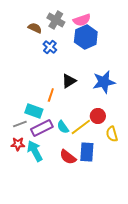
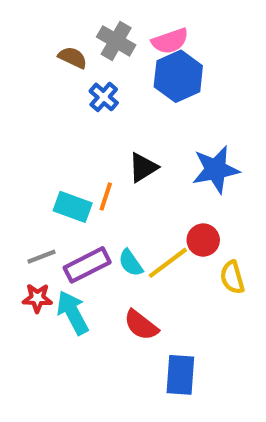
cyan rectangle: (34, 111) -> (73, 207), moved
blue rectangle: (87, 152) -> (180, 375), moved

